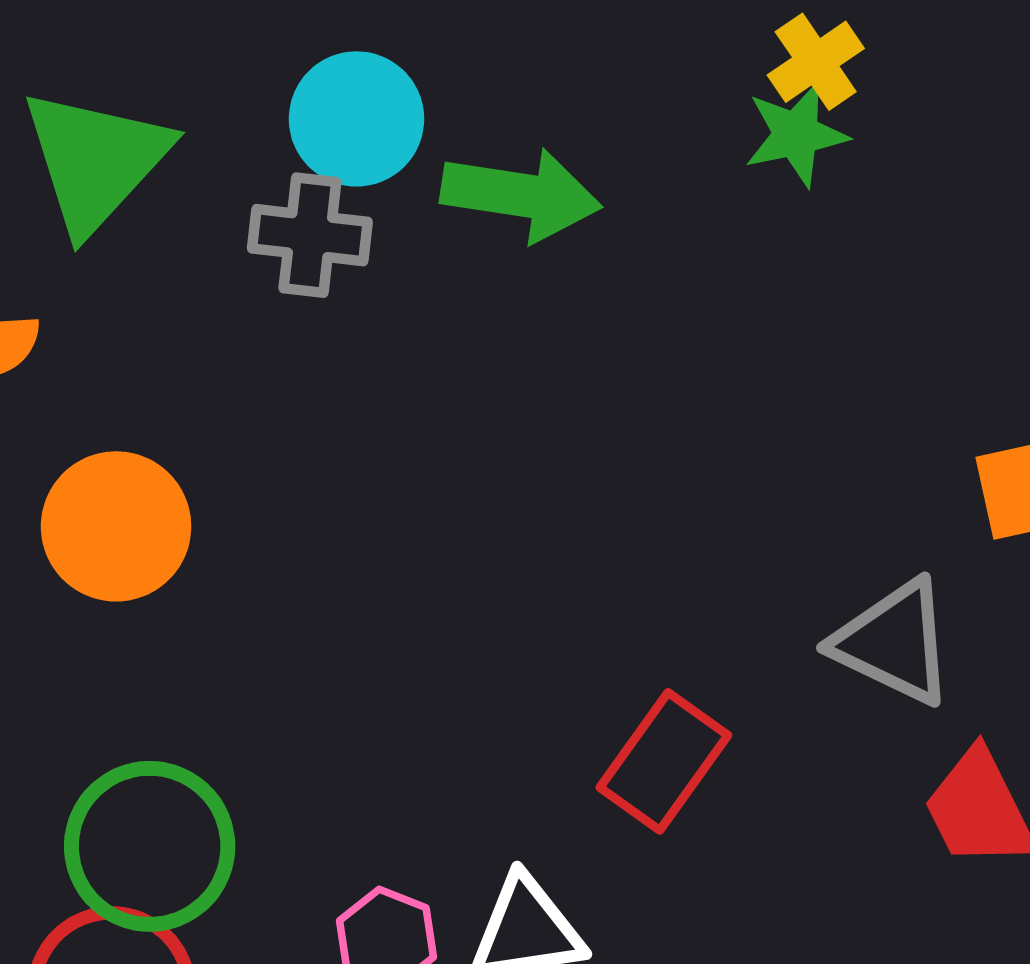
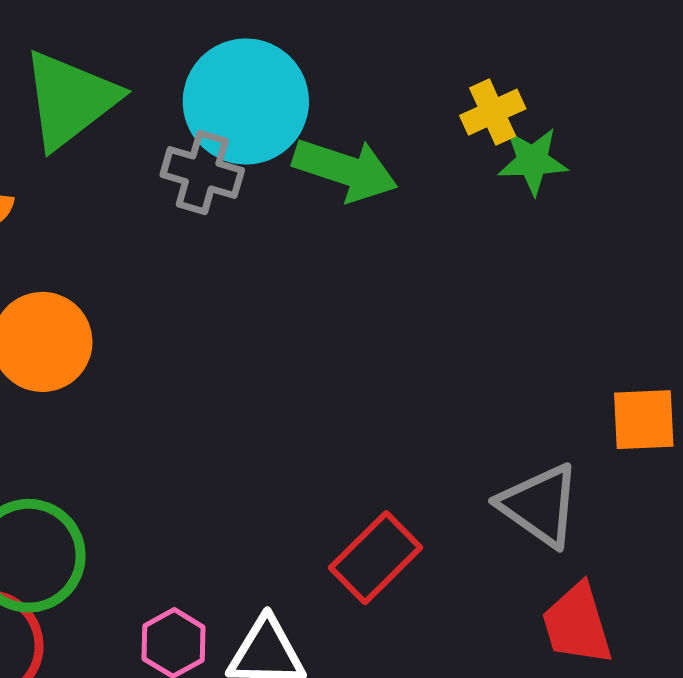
yellow cross: (816, 62) -> (493, 112), moved
cyan circle: (357, 119) -> (246, 101), size x1.4

